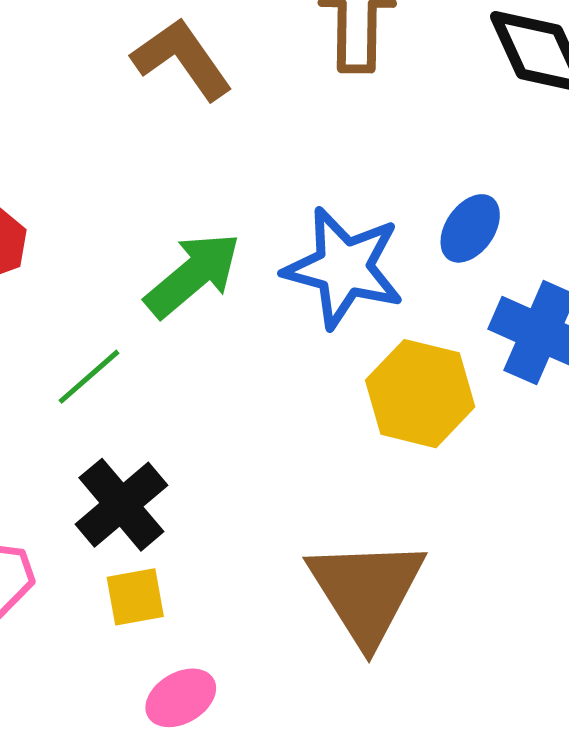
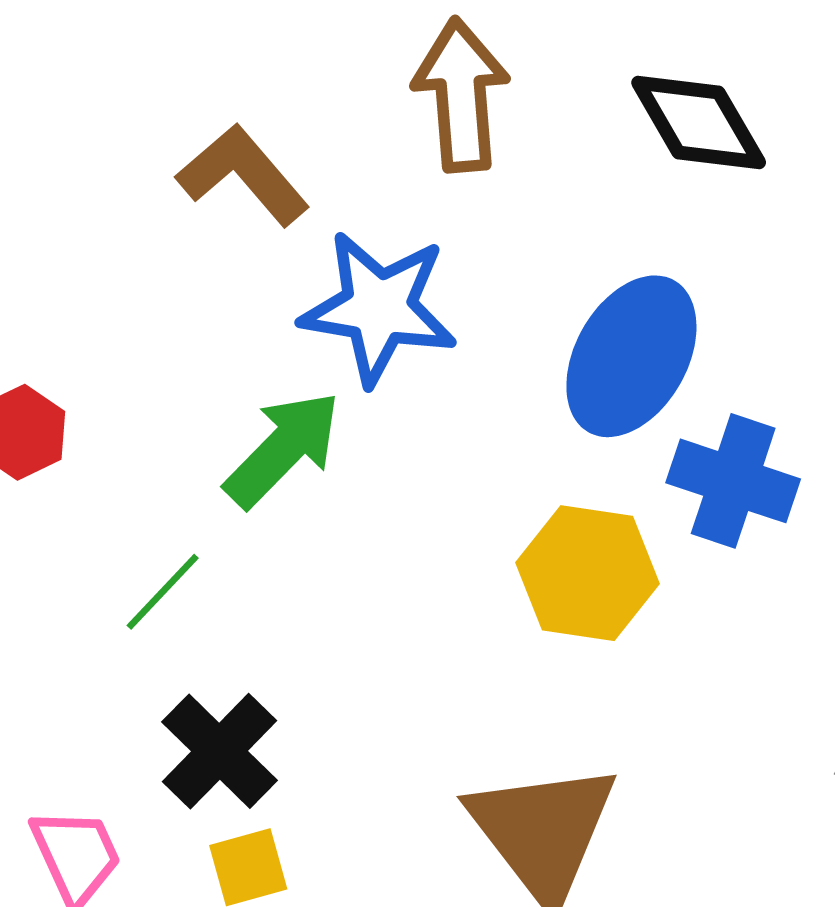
blue ellipse: (470, 228) -> (631, 356), size x1.8
blue star: (344, 268) -> (379, 308), moved

